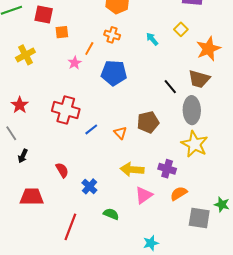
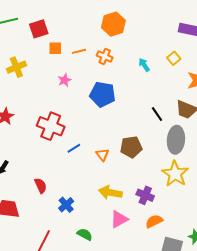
red square: (44, 14) -> (39, 29), turned -36
orange line: (89, 48) -> (79, 51), moved, turned 40

